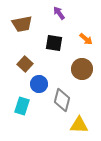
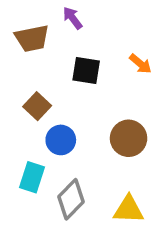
purple arrow: (59, 13) -> (73, 18), moved
brown circle: (82, 69) -> (129, 138), moved
gray diamond: (62, 100) -> (71, 199), moved, turned 30

